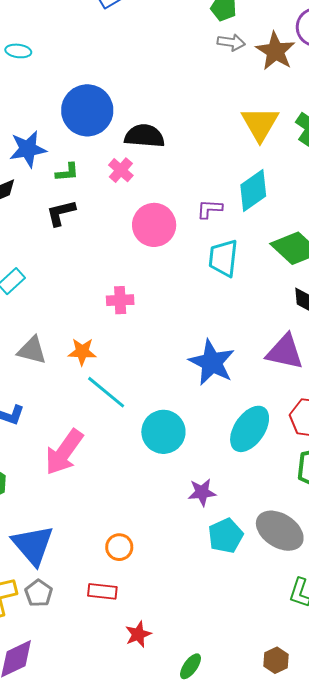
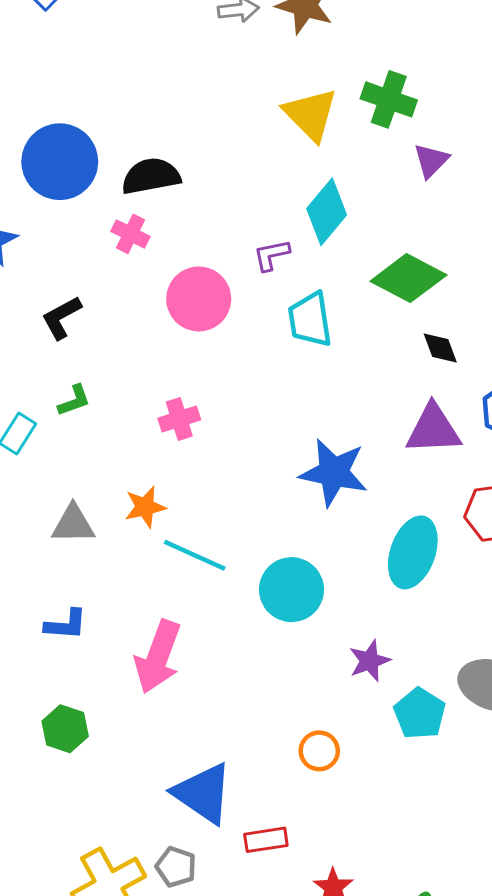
green L-shape: (67, 172) -> (74, 401), moved
blue triangle: (33, 545) -> (203, 793), moved
orange circle: (119, 547) -> (319, 751), moved

